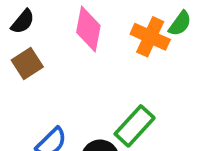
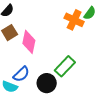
pink diamond: (88, 29) -> (29, 42), moved

